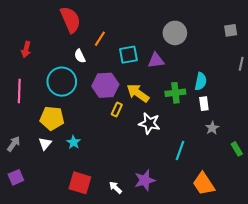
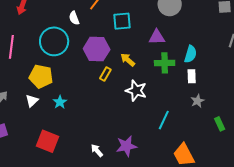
purple triangle: (156, 60) -> (157, 37), moved
yellow arrow: (138, 93) -> (128, 60), size x0.7
red square: (80, 183) -> (47, 141), moved

